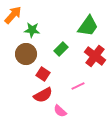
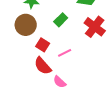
pink line: (78, 86) -> (65, 53), moved
red semicircle: (43, 95) -> (43, 66), turned 78

